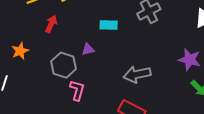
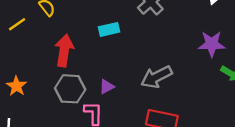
red arrow: (51, 24) -> (64, 50), moved, size x1.5
purple triangle: (88, 49) -> (107, 87), moved

